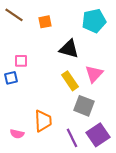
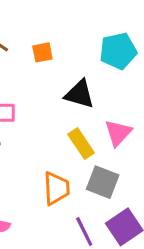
orange trapezoid: (43, 121) -> (56, 188), moved

